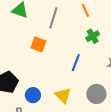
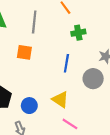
green cross: (93, 36) -> (78, 33), turned 32
gray circle: (96, 94) -> (93, 79), moved

